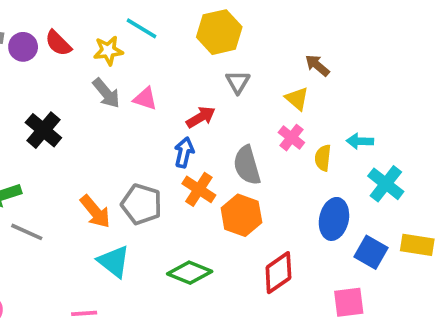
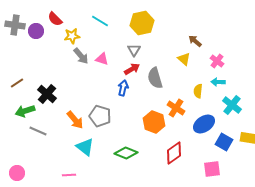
red semicircle: (58, 43) -> (55, 19), moved
yellow star: (108, 51) -> (72, 36), moved
gray triangle: (238, 82) -> (134, 50), moved
black cross: (43, 130) -> (47, 94), moved
pink cross: (291, 138) -> (217, 61), moved
gray semicircle: (247, 165) -> (155, 78), moved
orange cross: (199, 189) -> (176, 108), moved
blue ellipse: (334, 219) -> (204, 124), turned 45

